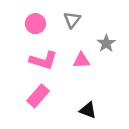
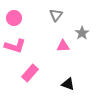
pink circle: (35, 24) -> (14, 18), moved
pink L-shape: (43, 60) -> (15, 46), moved

